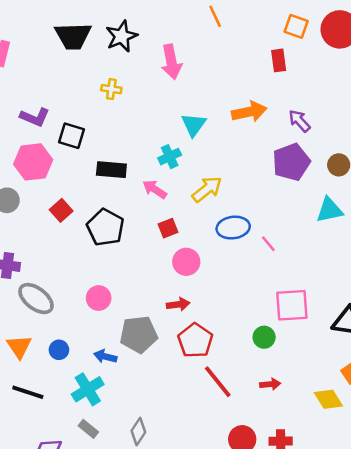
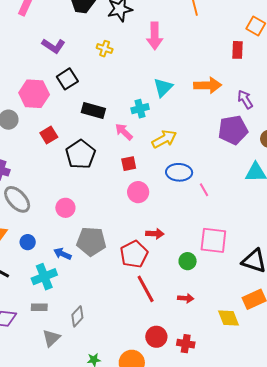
purple L-shape: (35, 117) -> (53, 46), moved
black square: (71, 136) -> (67, 79), turned 30
red arrow: (178, 304) -> (155, 234), moved
gray rectangle: (88, 429) -> (39, 307), turned -49

